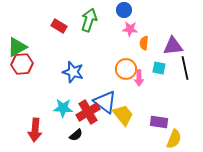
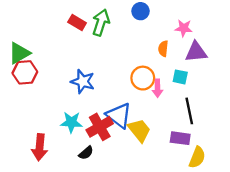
red rectangle: (59, 26) -> (77, 23), moved
pink star: (130, 29) -> (184, 28), moved
black line: (185, 68) -> (189, 111), moved

